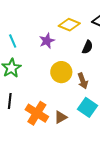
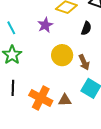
brown triangle: (61, 117) -> (65, 100), turned 32

